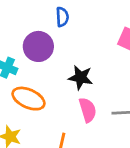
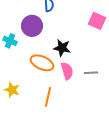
orange ellipse: (28, 99) -> (42, 63), moved

